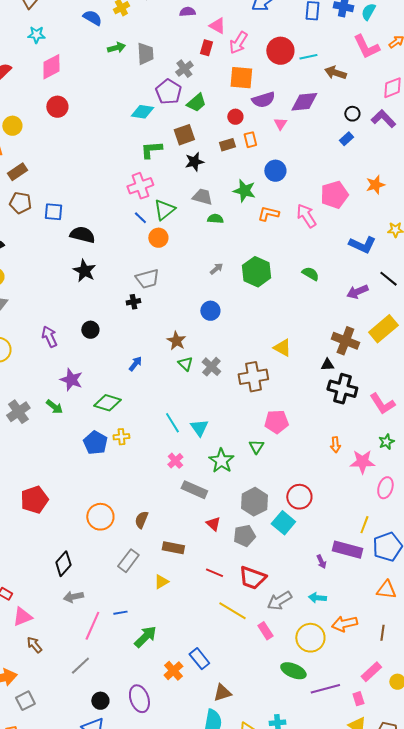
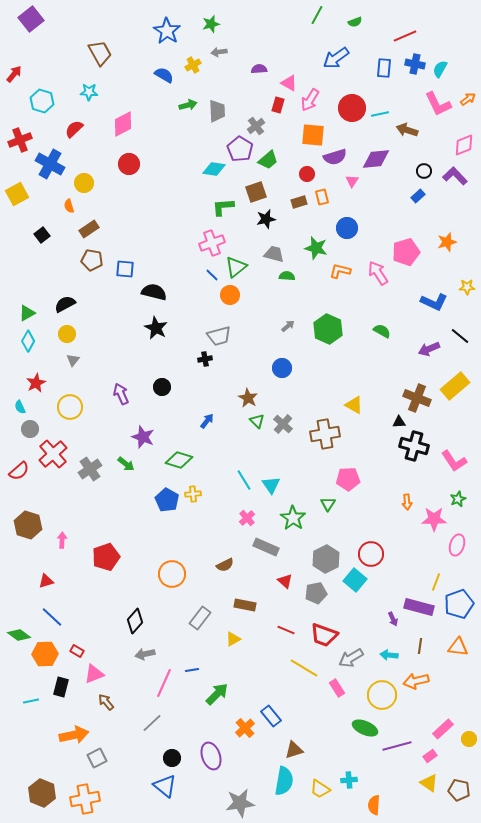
cyan star: (36, 35) -> (89, 92), moved
brown semicircle: (141, 520) -> (225, 565), moved, turned -138
brown line: (382, 633) -> (420, 646), moved
pink rectangle: (358, 699) -> (430, 756), turned 72

